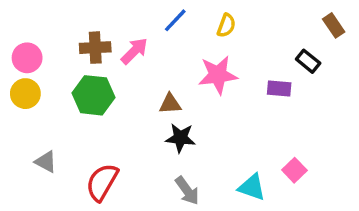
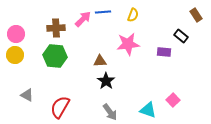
blue line: (175, 20) -> (103, 12), turned 42
pink arrow: (134, 51) -> (83, 19), moved
black star: (180, 138) -> (106, 81), turned 30

